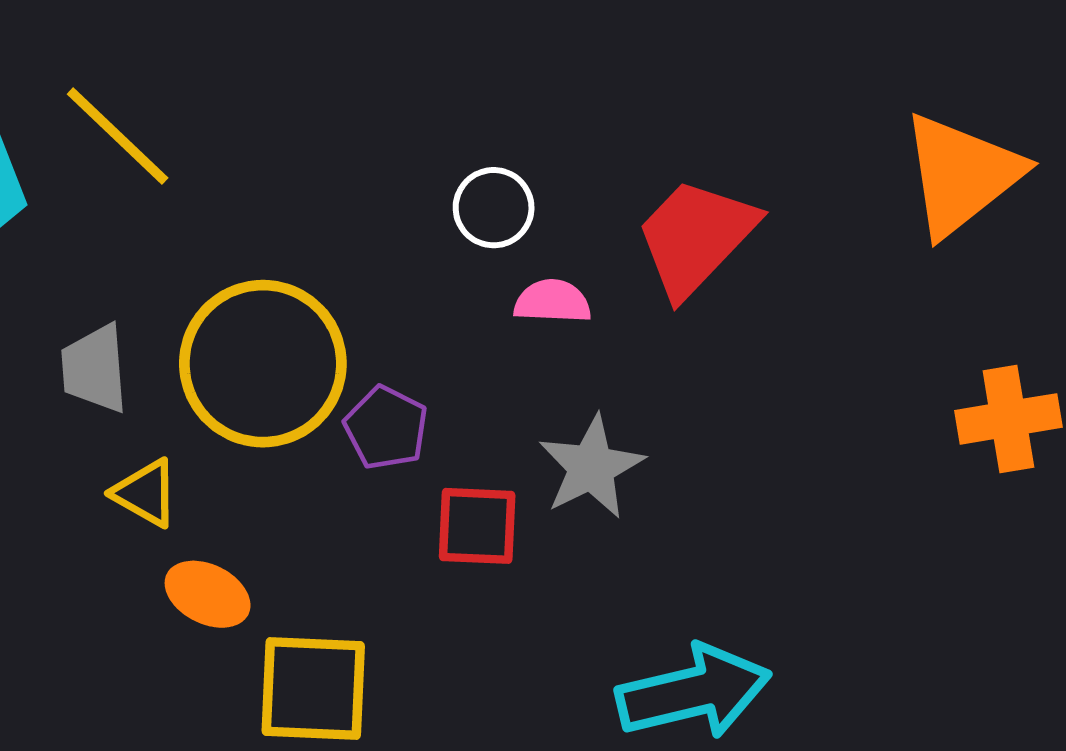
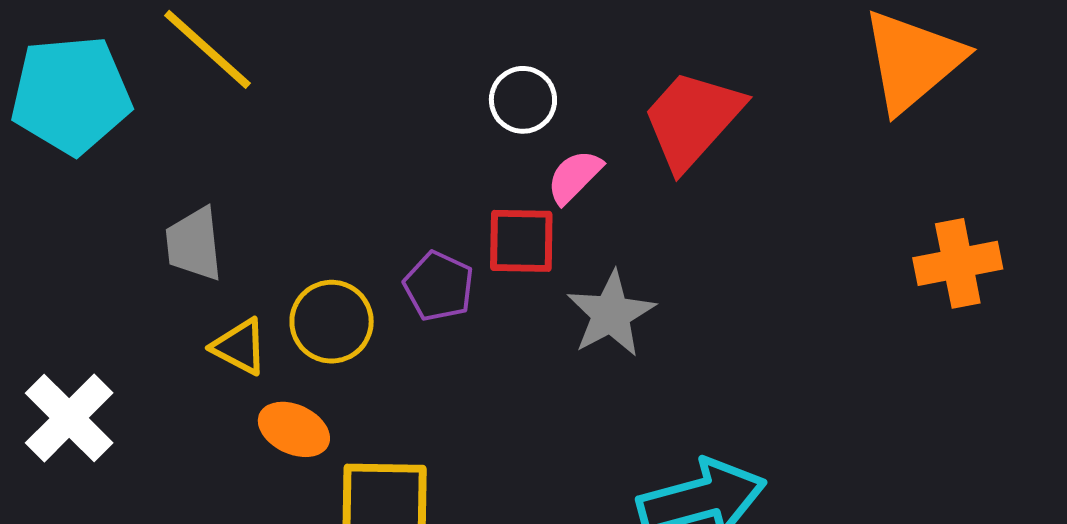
pink semicircle: (552, 301) -> (574, 177), turned -46
yellow circle: (263, 364) -> (332, 322), moved, size x0.6
red square: (477, 526) -> (521, 241), moved

